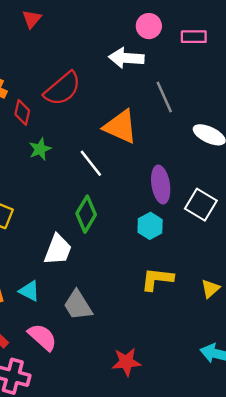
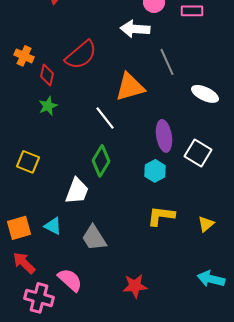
orange triangle: (120, 127) -> (130, 87), turned -40
green star: (40, 149) -> (48, 106), moved
pink semicircle: (42, 337) -> (70, 280), moved

